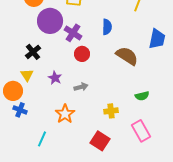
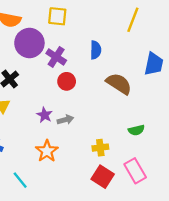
purple star: (55, 78) -> (45, 115), moved
cyan line: (42, 139) -> (20, 180), turned -63
red square: (100, 141) -> (103, 177), moved

